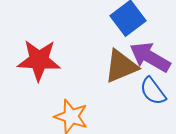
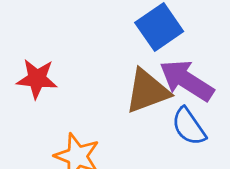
red star: (39, 60) -> (37, 79), size x0.7

